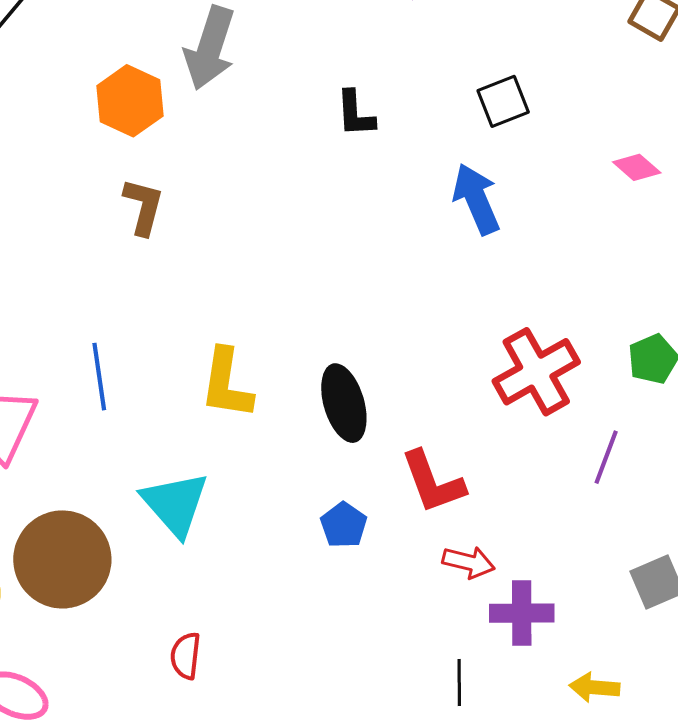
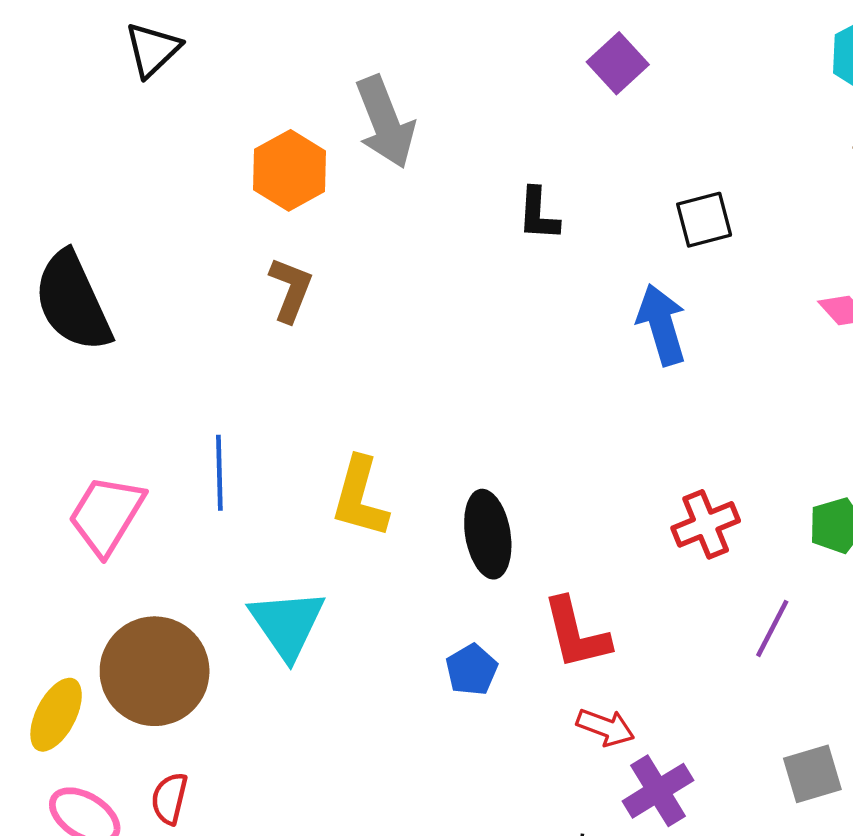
gray arrow: (210, 48) -> (385, 122), turned -46
red cross: (536, 372) -> (706, 524), size x0.7
purple cross: (522, 613) -> (658, 791), turned -38
red semicircle: (186, 656) -> (170, 798), moved

